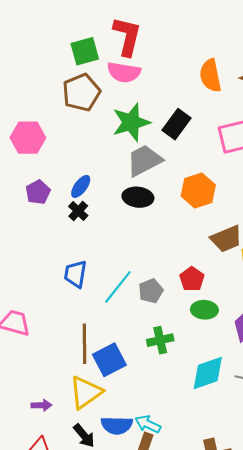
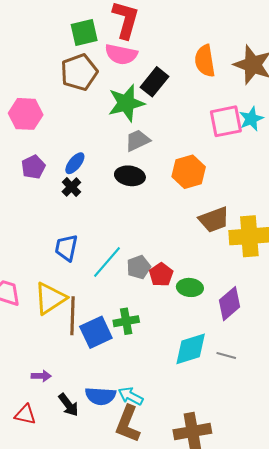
black rectangle: (176, 124) -> (155, 82), moved
gray trapezoid: (144, 160) -> (138, 140), size x0.7
red pentagon: (192, 279) -> (161, 275), moved
green cross: (160, 340) -> (126, 321), moved
yellow triangle: (86, 392) -> (50, 298), moved
purple arrow: (41, 405) -> (41, 376), moved

